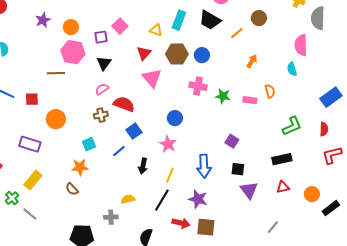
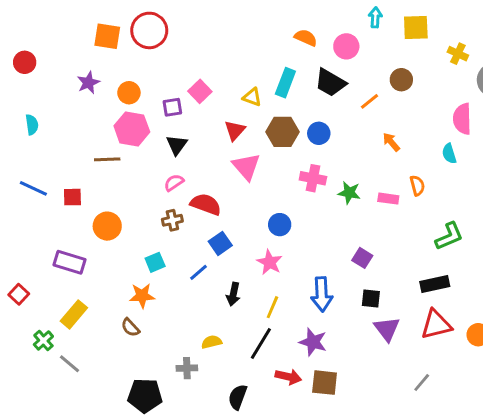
orange arrow: (252, 61) -> (391, 142), turned -72
red triangle: (283, 187) -> (436, 325), size x1.6

